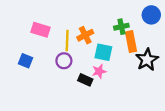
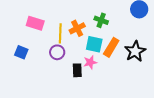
green cross: (121, 27) -> (101, 20), moved, turned 32
orange rectangle: (131, 42) -> (111, 47), moved, turned 42
black rectangle: (85, 80) -> (77, 70), turned 64

